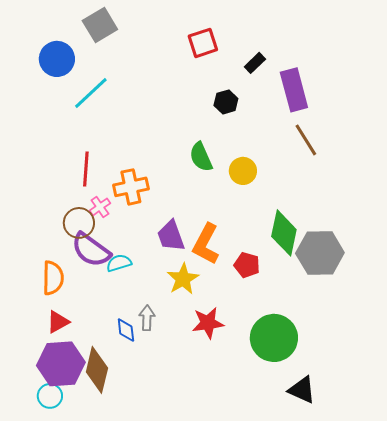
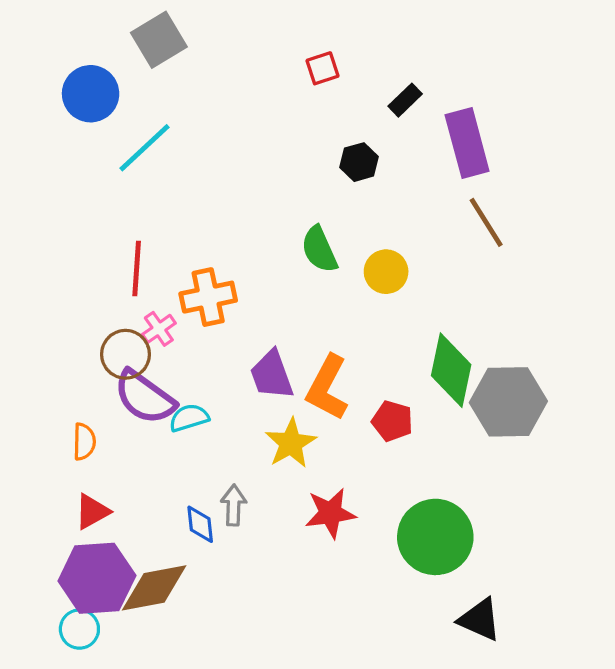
red square: (203, 43) -> (322, 68), size x0.7
orange semicircle: (53, 278) -> (84, 442), size x0.7
brown diamond: (97, 370) -> (154, 588), turned 66

